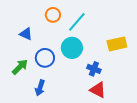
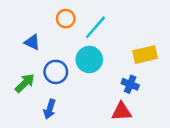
blue cross: (94, 69) -> (130, 84), moved
red triangle: (98, 90) -> (121, 112), turned -30

